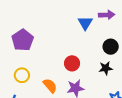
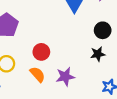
red circle: (72, 63) -> (41, 52), moved

